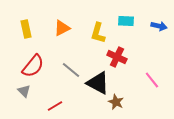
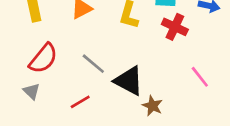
red cross: (117, 57) -> (175, 27), moved
red line: (55, 106) -> (80, 102), moved

